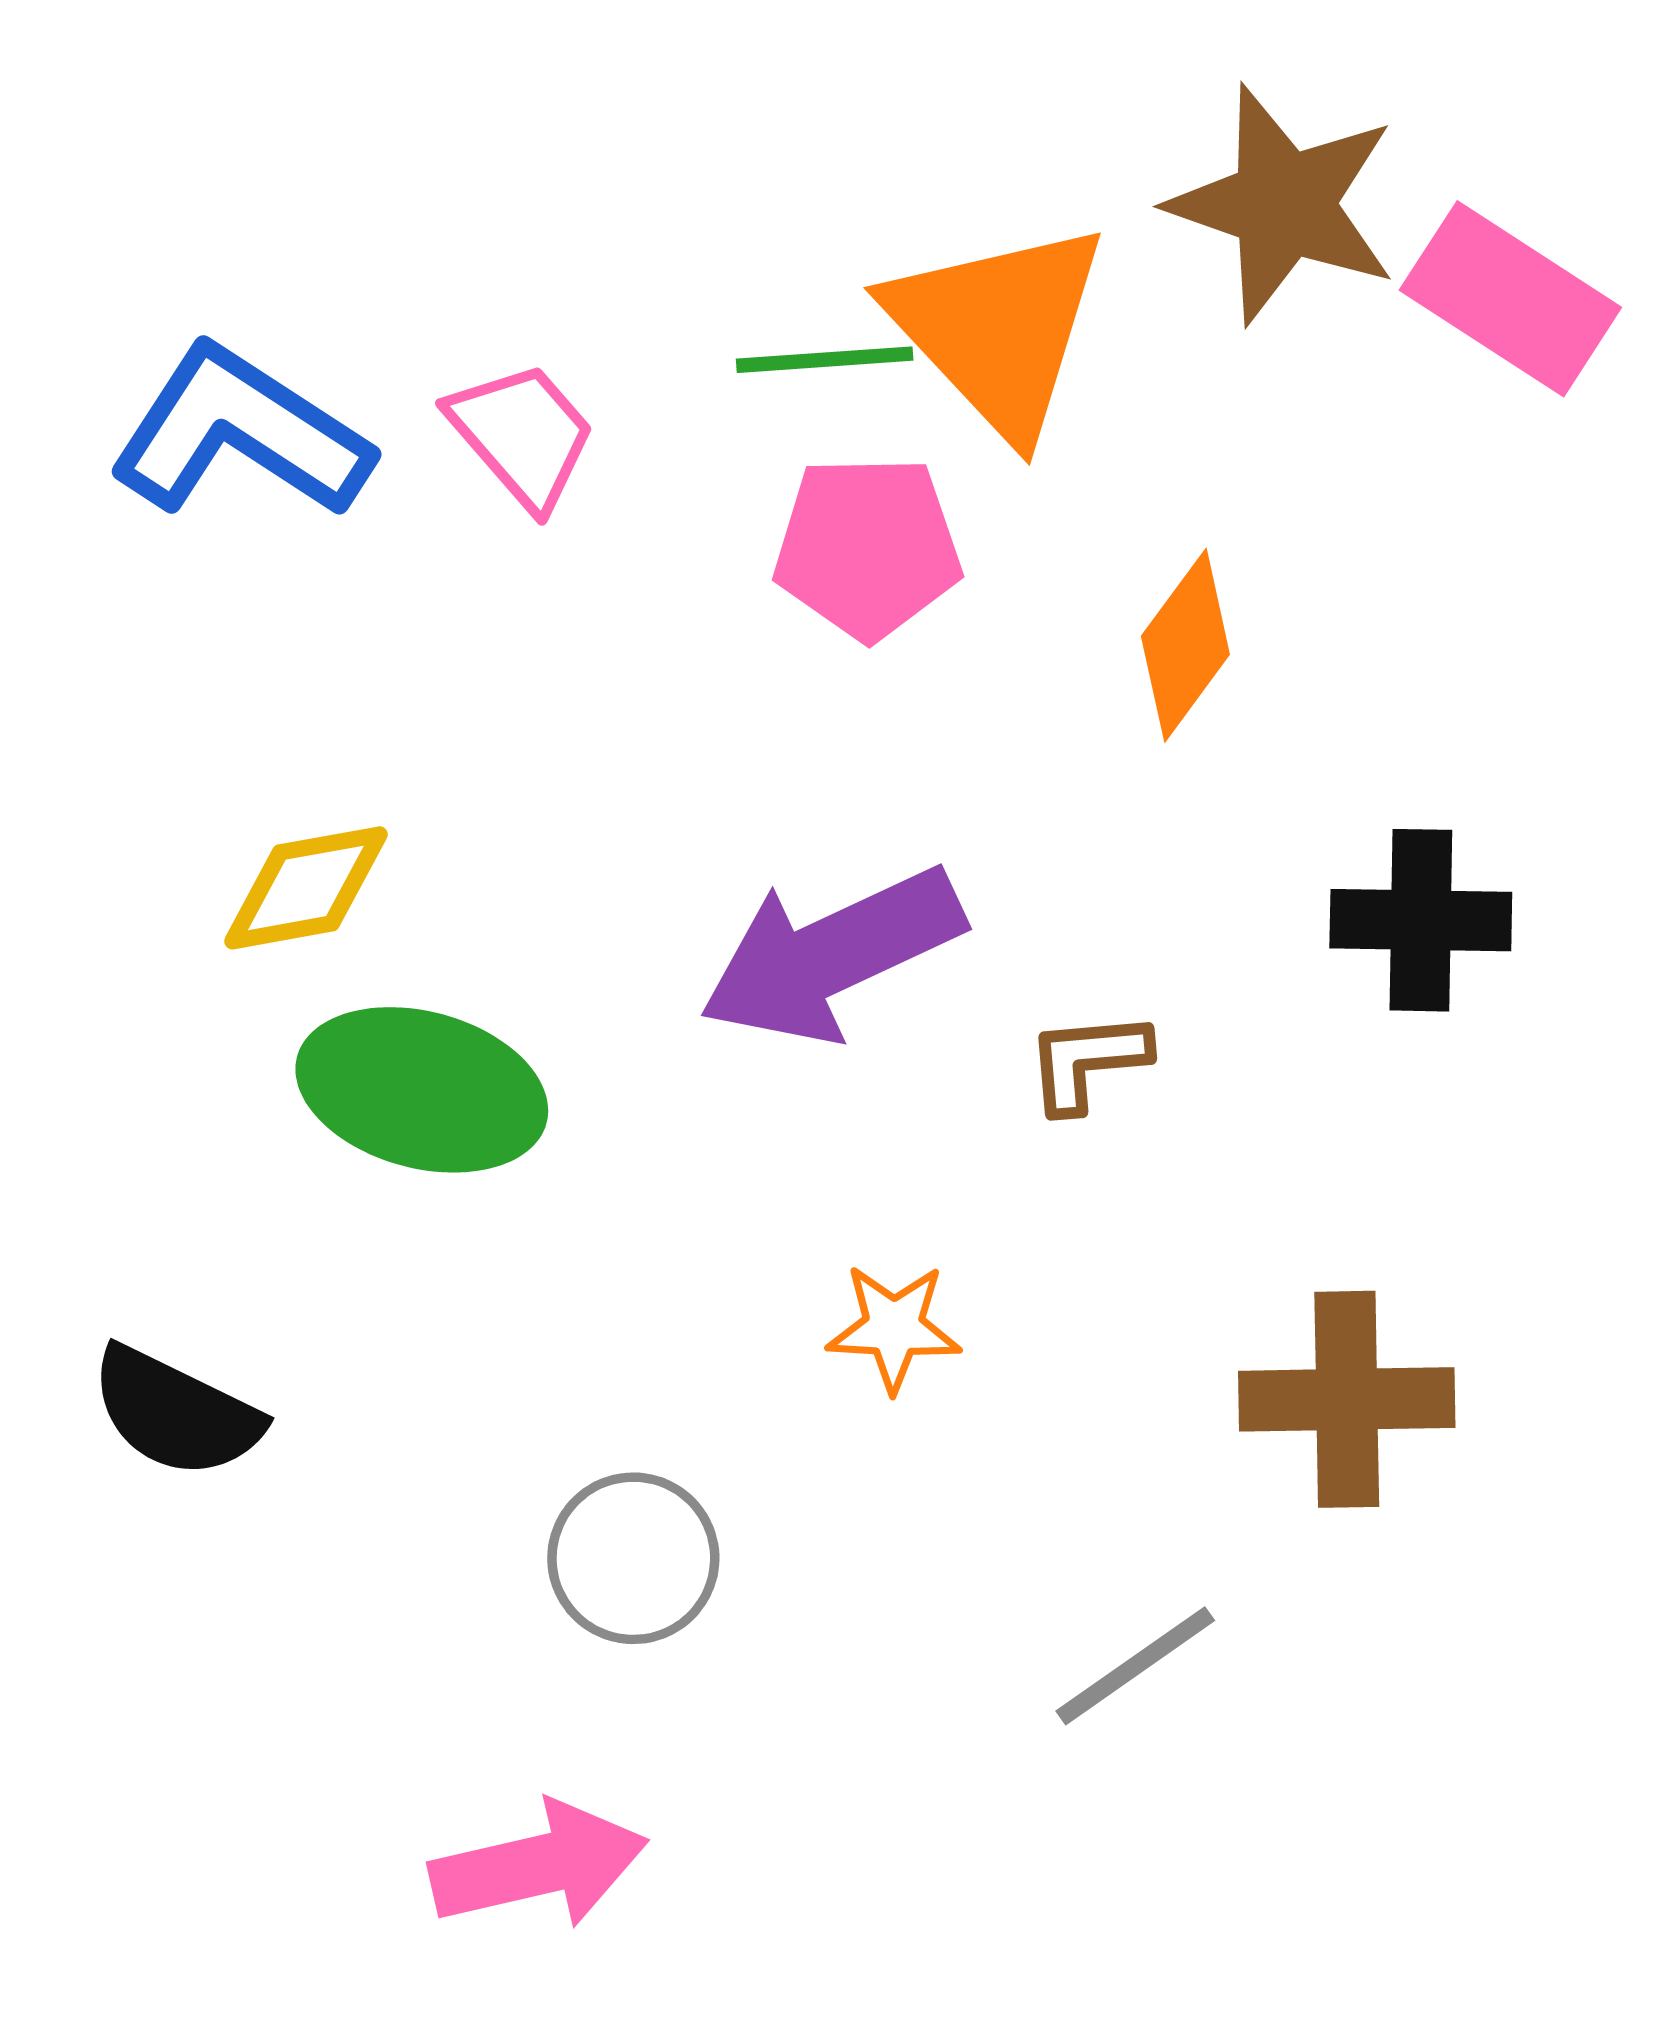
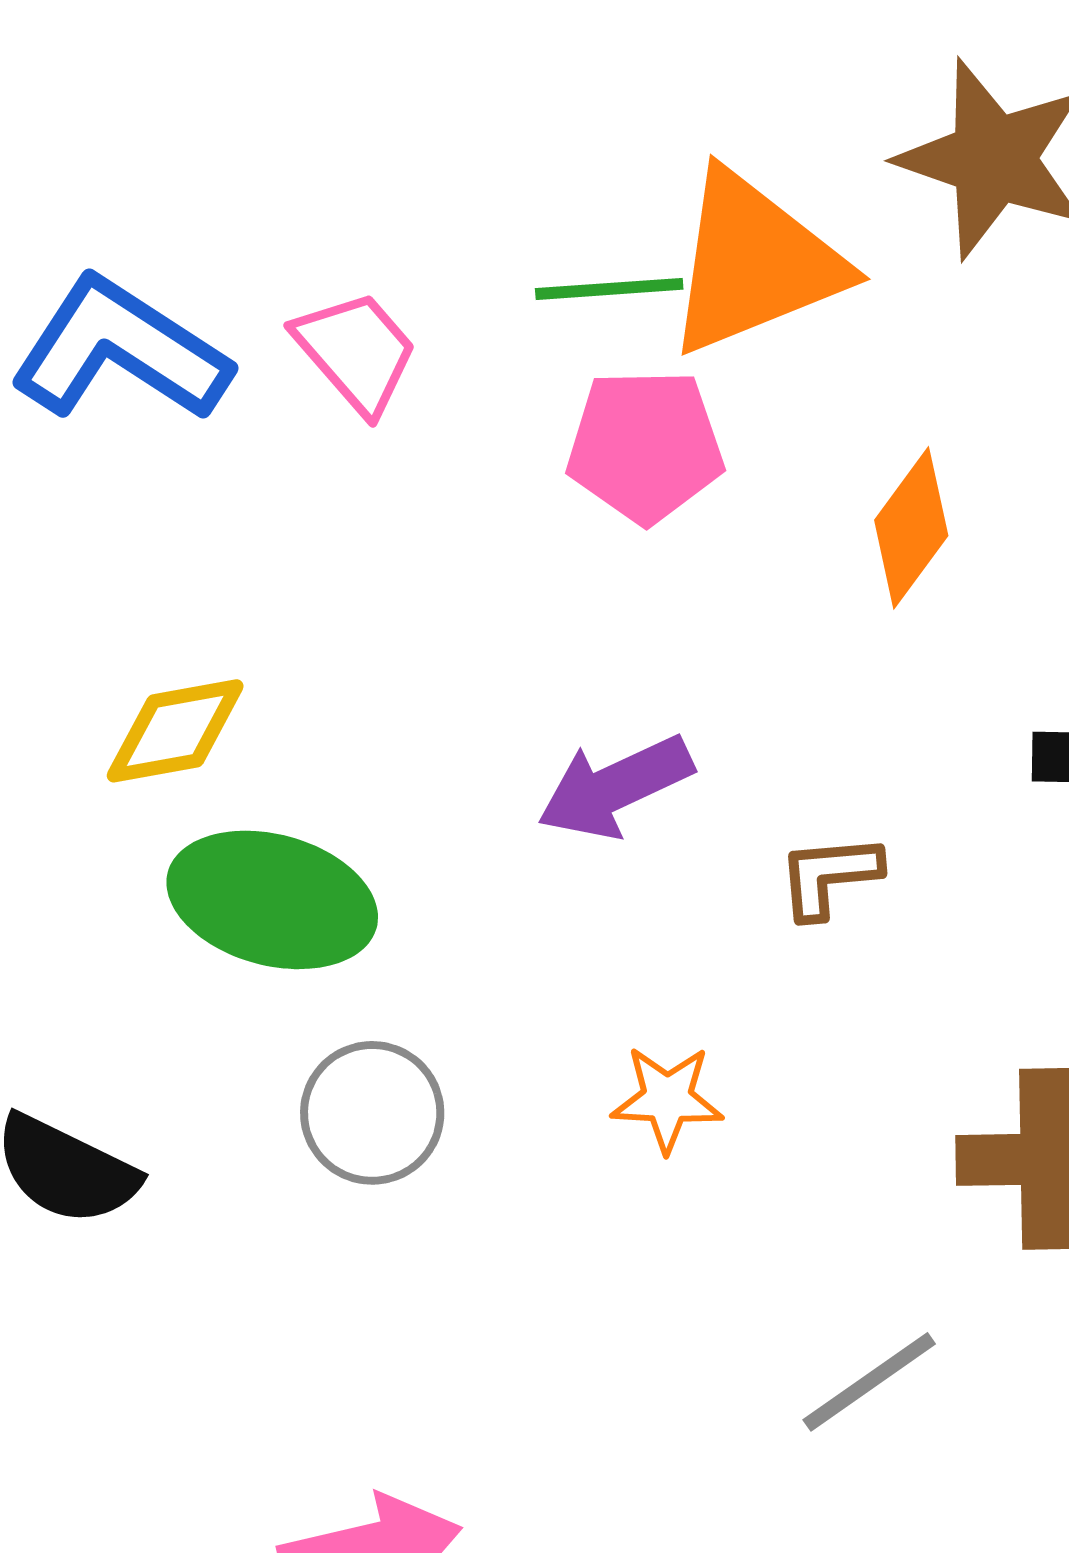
orange triangle: (998, 329) -> (754, 263), turned 51
purple arrow: (832, 955) -> (615, 787), size x0.7
gray circle: (633, 1558) -> (372, 1113), moved

